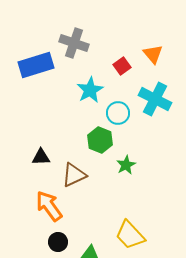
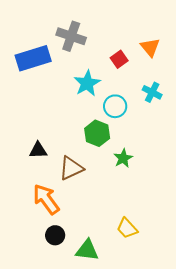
cyan cross: (155, 99) -> (152, 92), size x0.6
yellow trapezoid: (130, 235) -> (127, 228), size x0.7

